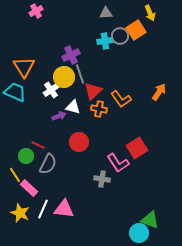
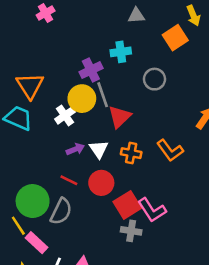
gray circle: (120, 36) -> (154, 79), moved
cyan cross: (105, 41) -> (121, 52), moved
orange L-shape: (121, 99) -> (170, 150), moved
white triangle: (73, 107) -> (99, 149), moved, turned 42
orange cross: (99, 109) -> (131, 153), moved
red line: (38, 145) -> (69, 180), moved
red square: (137, 148) -> (127, 205), moved
green circle: (26, 156) -> (33, 201), size x1.6

